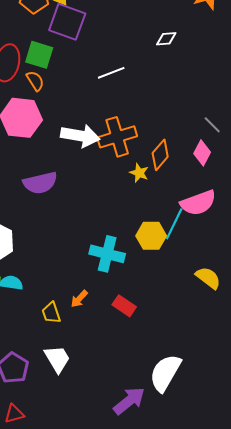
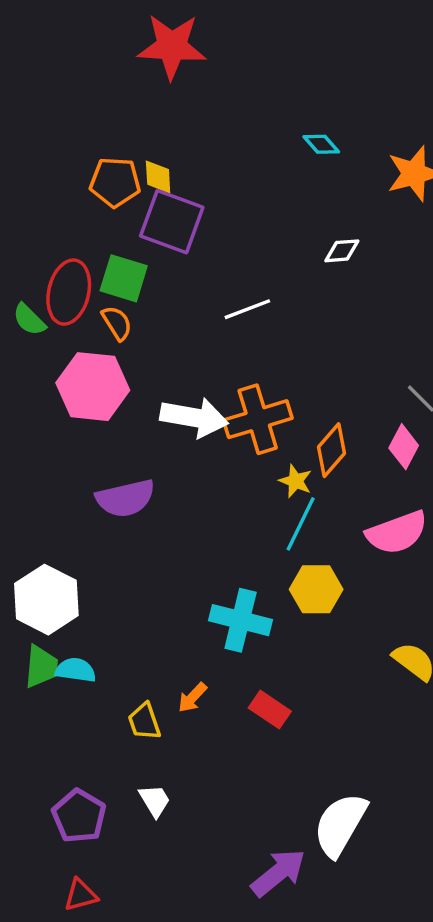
cyan line: (174, 224) -> (301, 524), moved
white trapezoid: (57, 359) -> (155, 801), size x0.7

